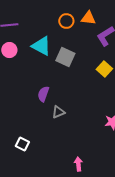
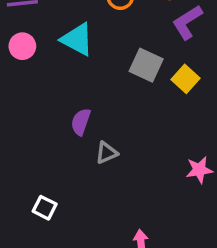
gray square: (65, 57) -> (146, 65), moved

